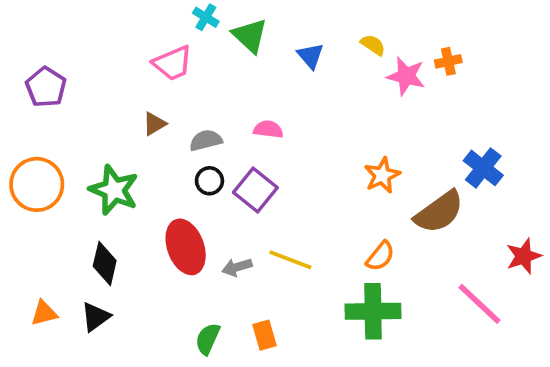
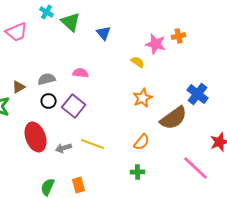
yellow semicircle: (373, 45) -> (138, 62), moved
pink trapezoid: (173, 63) -> (17, 32), moved
brown triangle: (154, 124) -> (19, 87), moved
green cross: (373, 311) -> (138, 172), size x0.5

